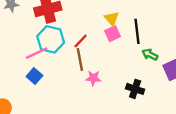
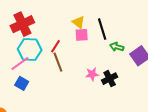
pink square: (113, 34) -> (82, 35), turned 32
pink star: (93, 78) -> (92, 74), moved
black cross: (135, 89) -> (110, 79), turned -35

